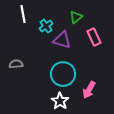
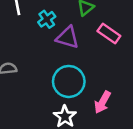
pink rectangle: (94, 37) -> (109, 34), turned -30

